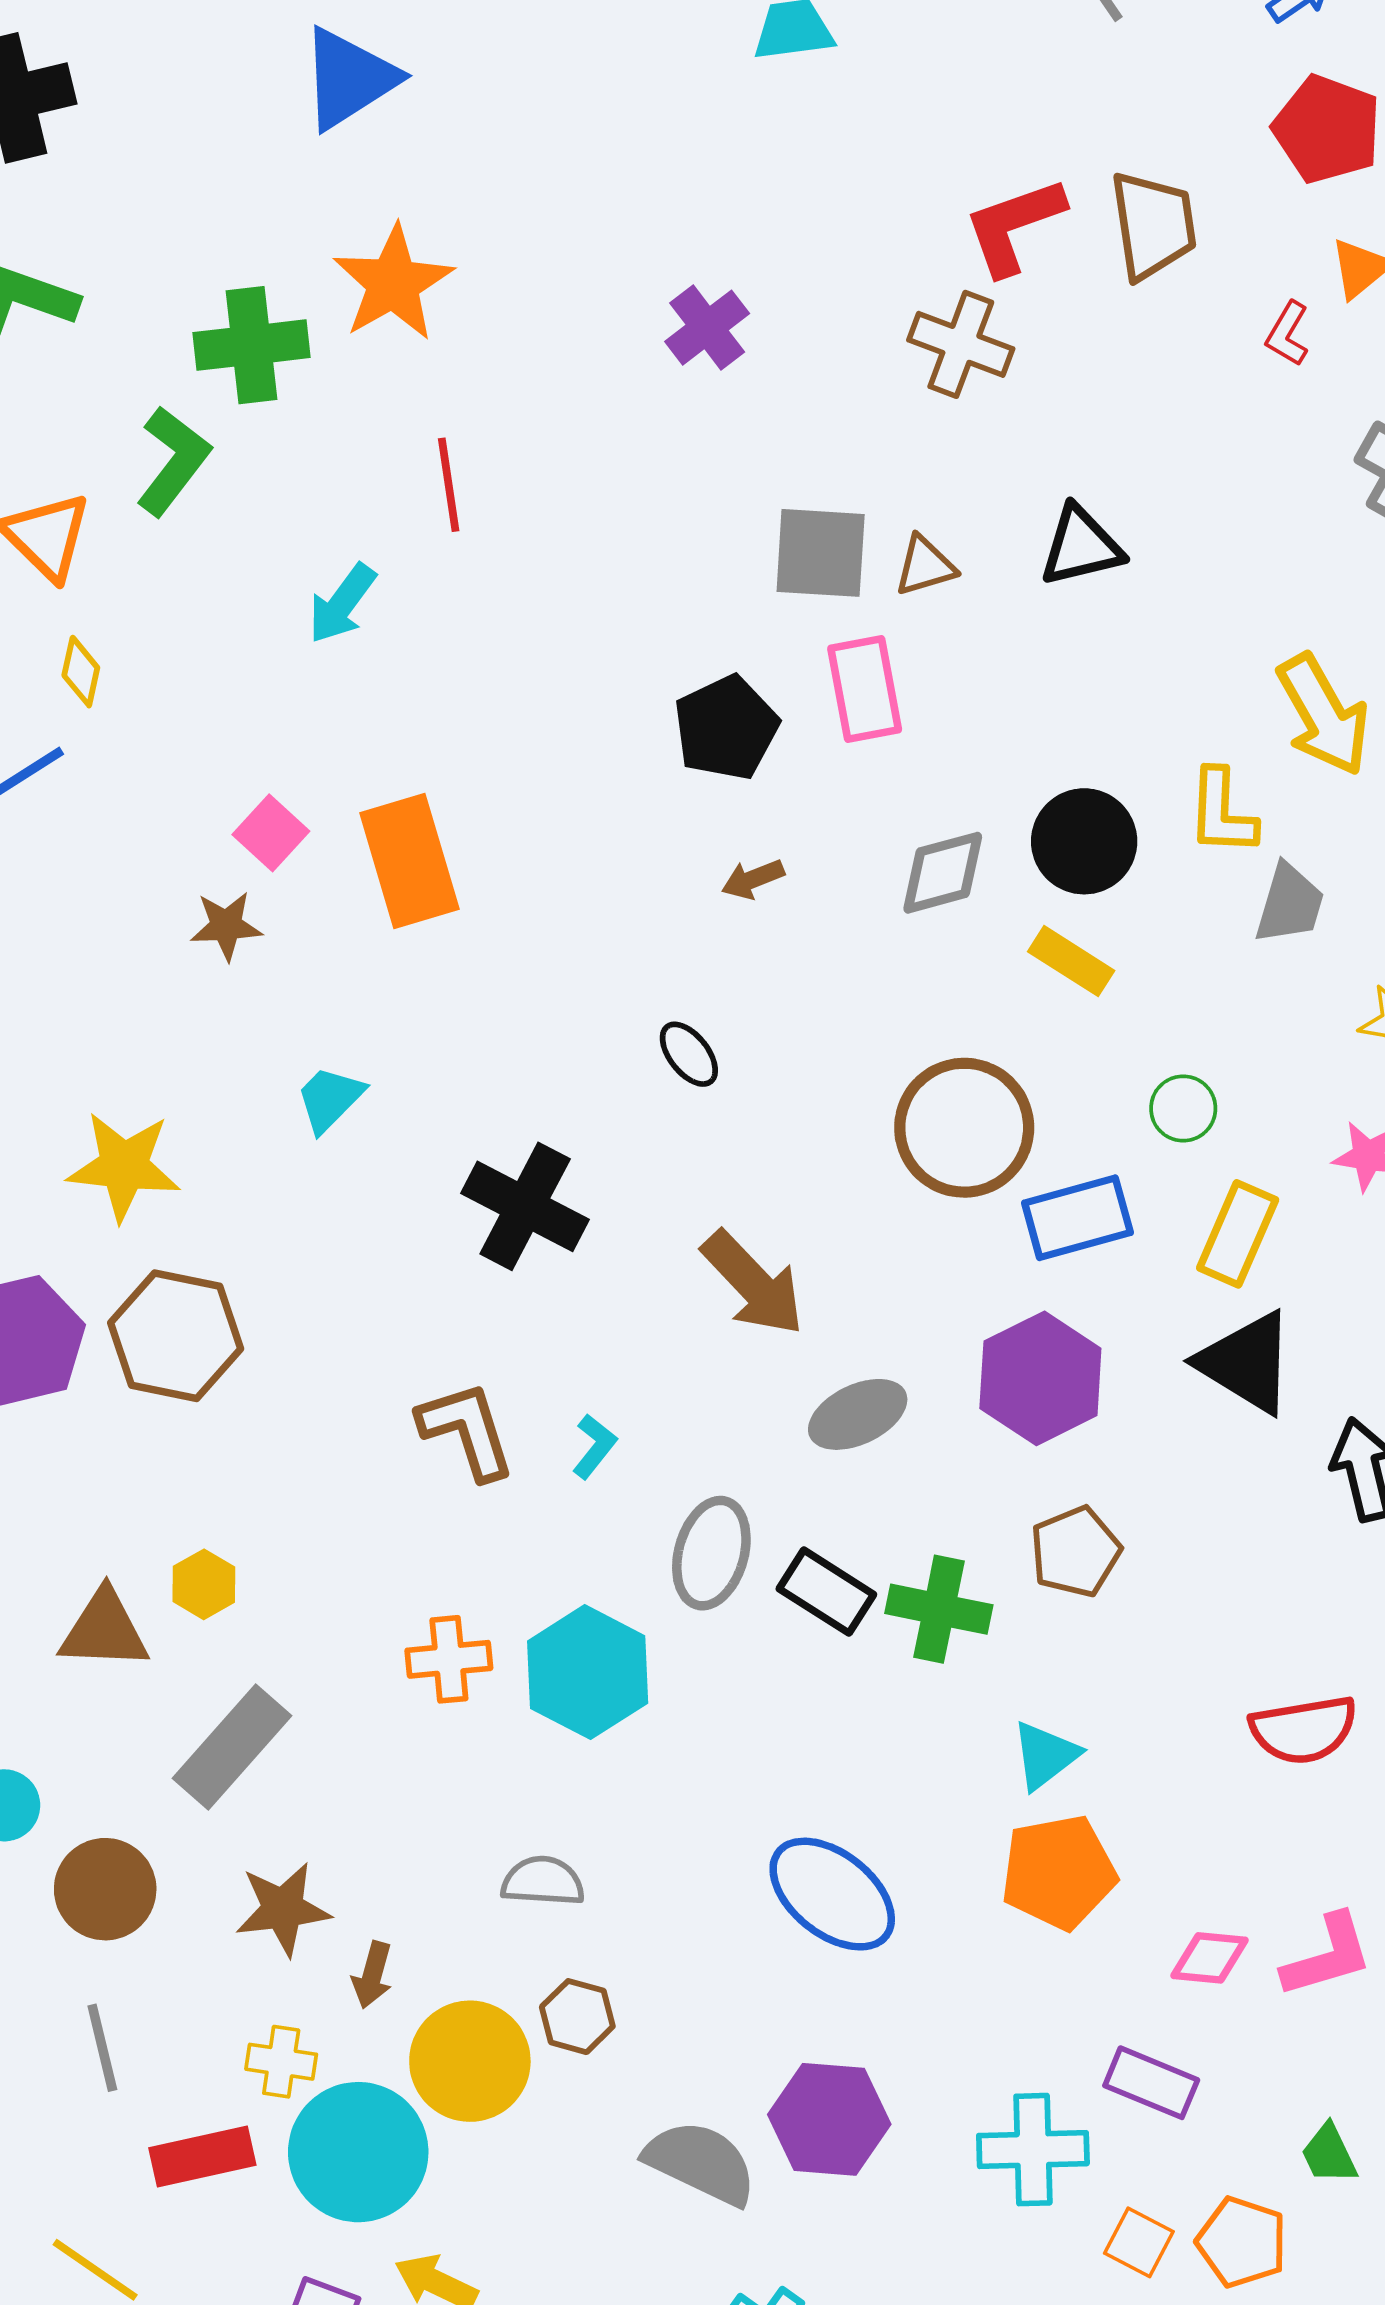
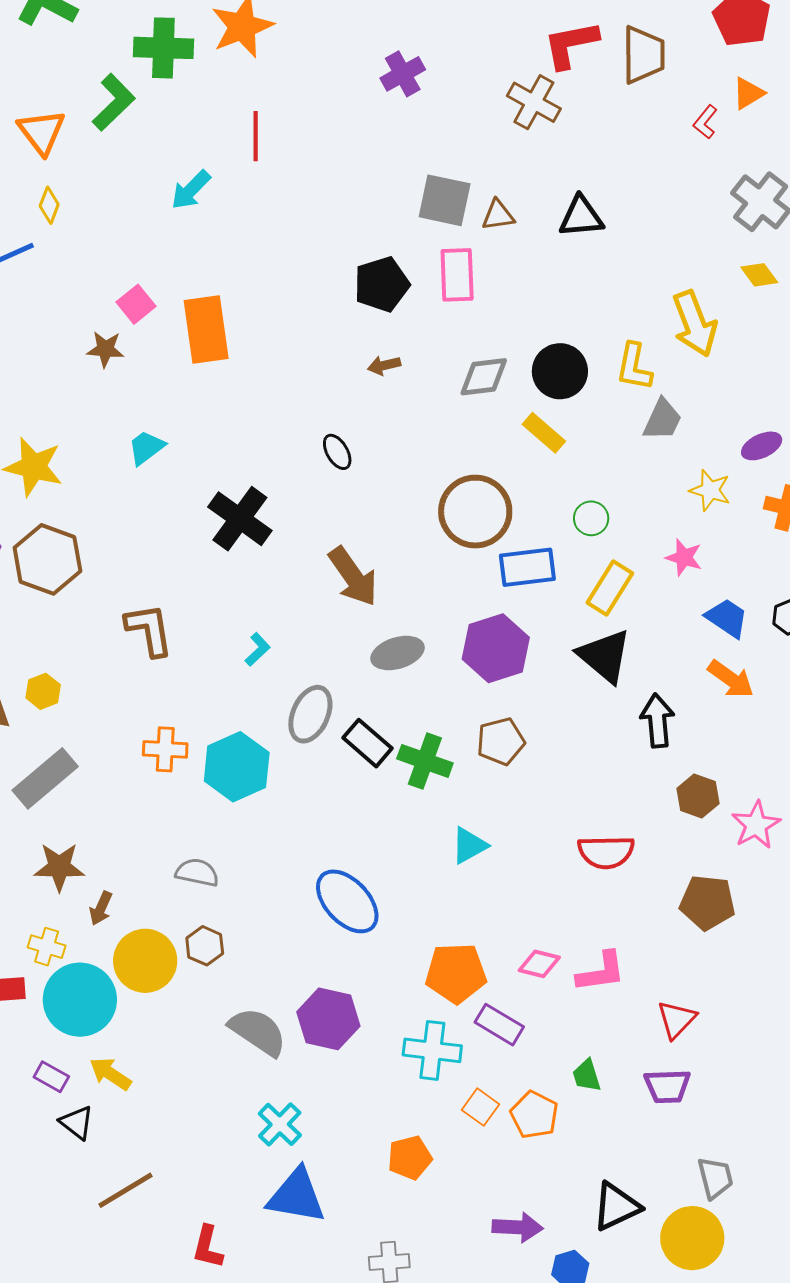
brown L-shape: (467, 1430) -> (149, 630), moved
orange pentagon: (1059, 1872) -> (456, 973), moved

